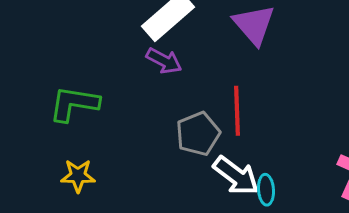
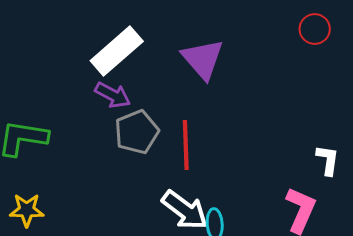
gray pentagon: (198, 134) -> (137, 132), moved

